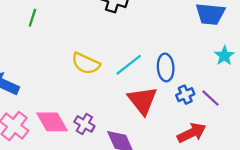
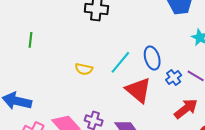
yellow semicircle: (86, 63) -> (84, 69), size x0.7

